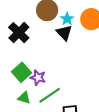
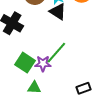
green line: (50, 95) -> (56, 53), moved

